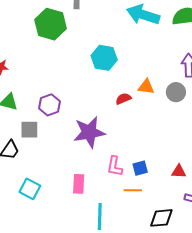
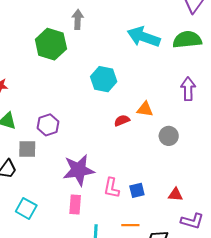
gray circle: (176, 92) -> (169, 136), moved
purple star: (89, 132) -> (79, 170), moved
orange line: (133, 190) -> (130, 225), moved

